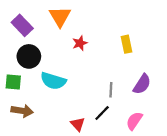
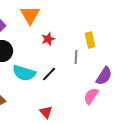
gray line: (111, 90) -> (76, 57), moved
black line: (102, 113) -> (49, 74), moved
pink semicircle: (134, 121) -> (91, 96), moved

